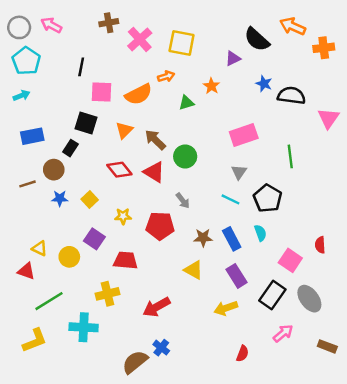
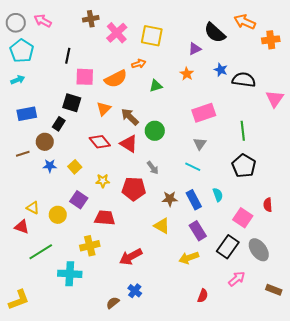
orange star: (211, 86) -> (187, 74), moved
black pentagon: (268, 198) -> (244, 166), moved
yellow L-shape: (35, 340) -> (19, 300), moved
brown semicircle: (135, 362) -> (113, 303), size x0.6

